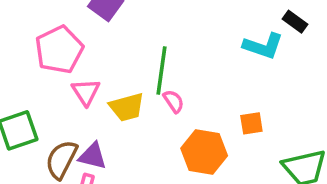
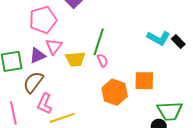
black rectangle: (295, 22) -> (178, 42), moved
orange square: (251, 123) -> (144, 81), size x1.5
purple triangle: (93, 156) -> (38, 55), moved, turned -48

